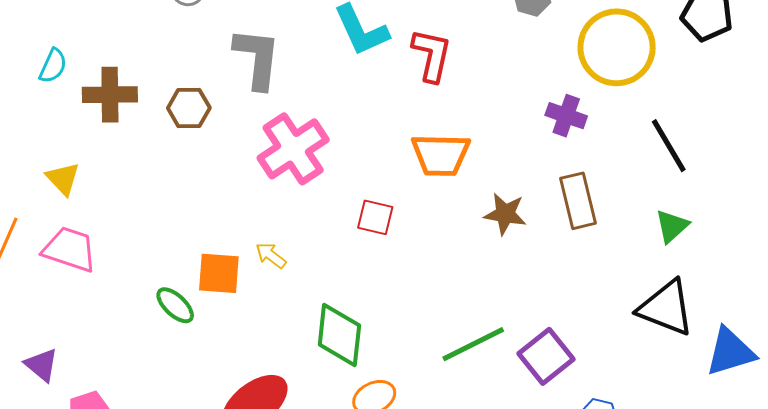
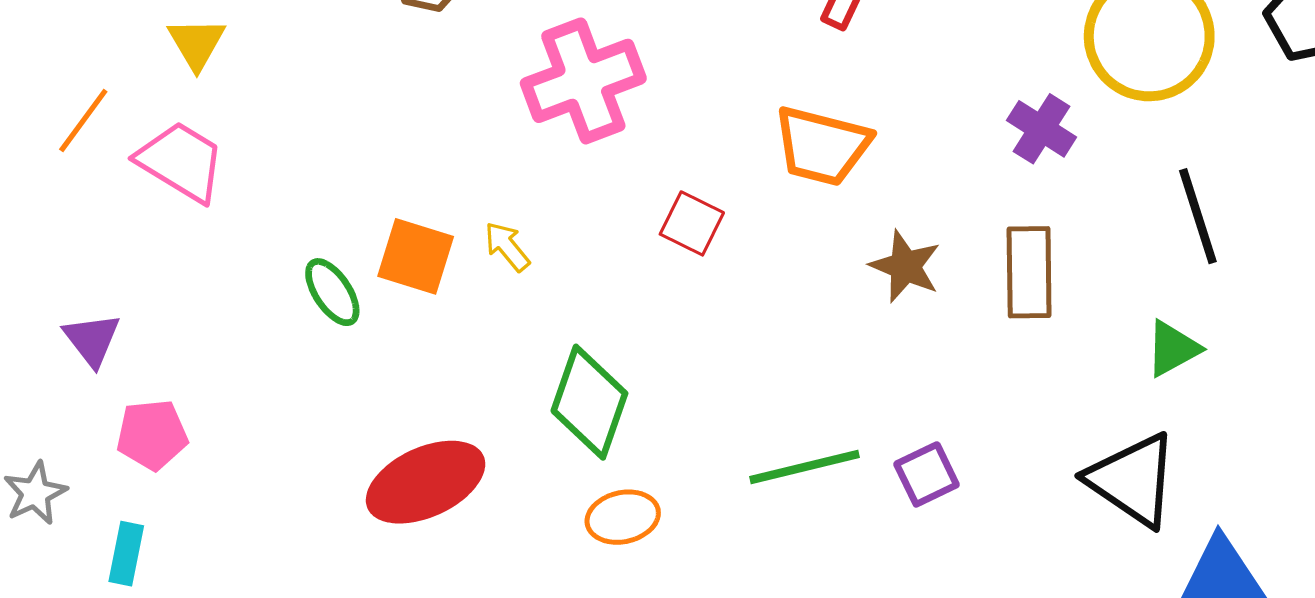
purple square: (546, 356) -> (927, 474), moved, size x0.7

